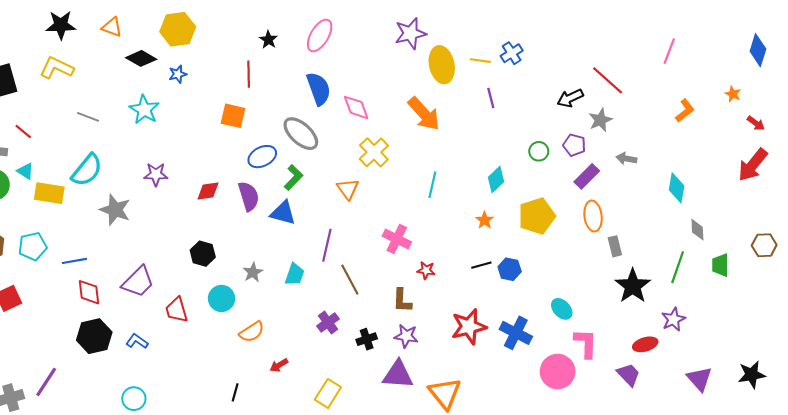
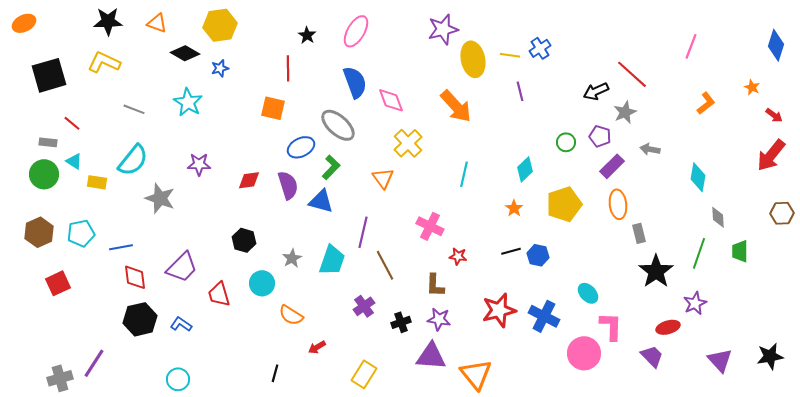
yellow rectangle: (49, 193) -> (97, 182), size x0.7
brown hexagon: (764, 245) -> (782, 213), moved
cyan trapezoid: (295, 274) -> (332, 260), size x1.4
orange semicircle: (252, 332) -> (291, 315), turned 65

